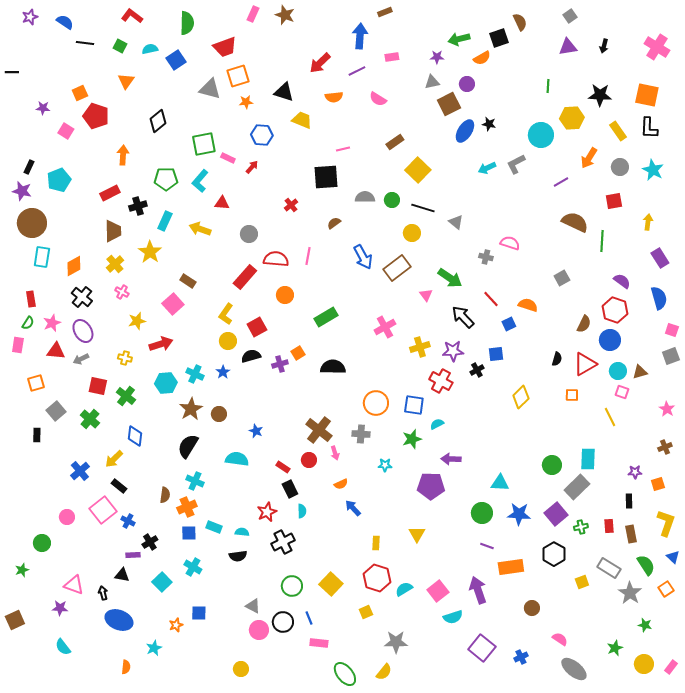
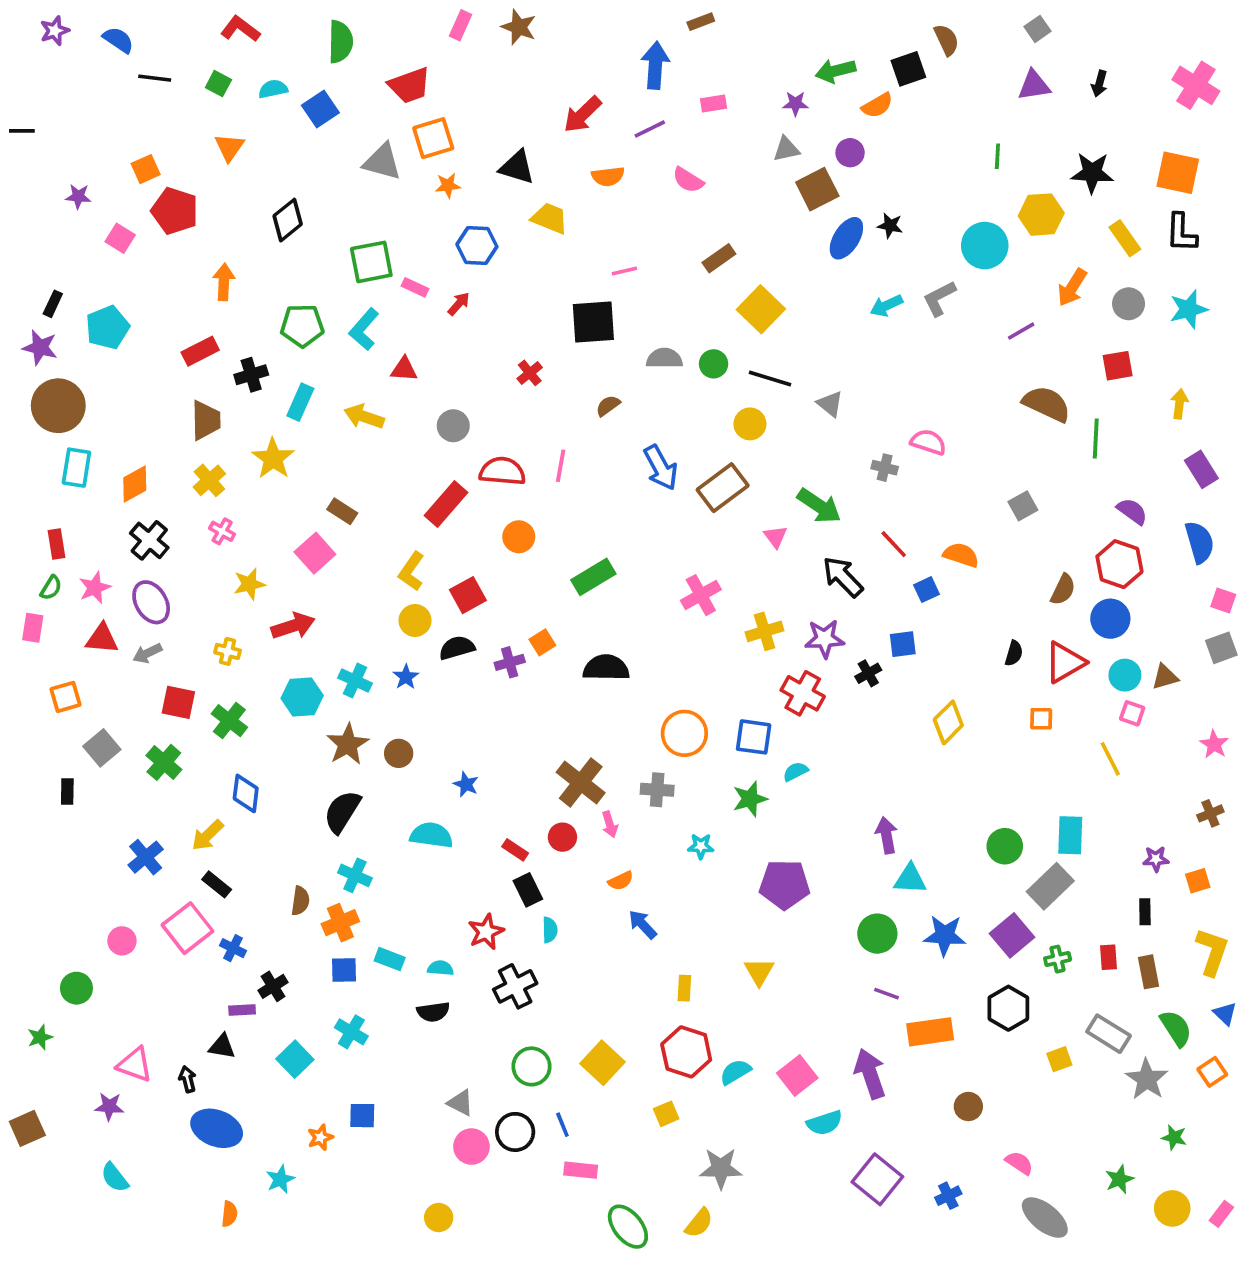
cyan star: (653, 170) -> (1189, 309), turned 30
purple arrow: (451, 459) -> (886, 835), moved, turned 78

